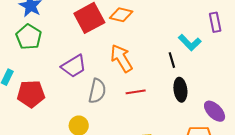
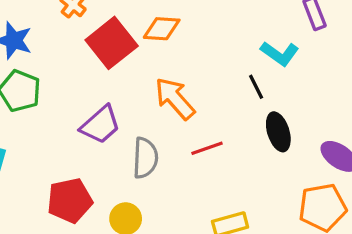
red pentagon: (31, 94) -> (70, 200), moved

